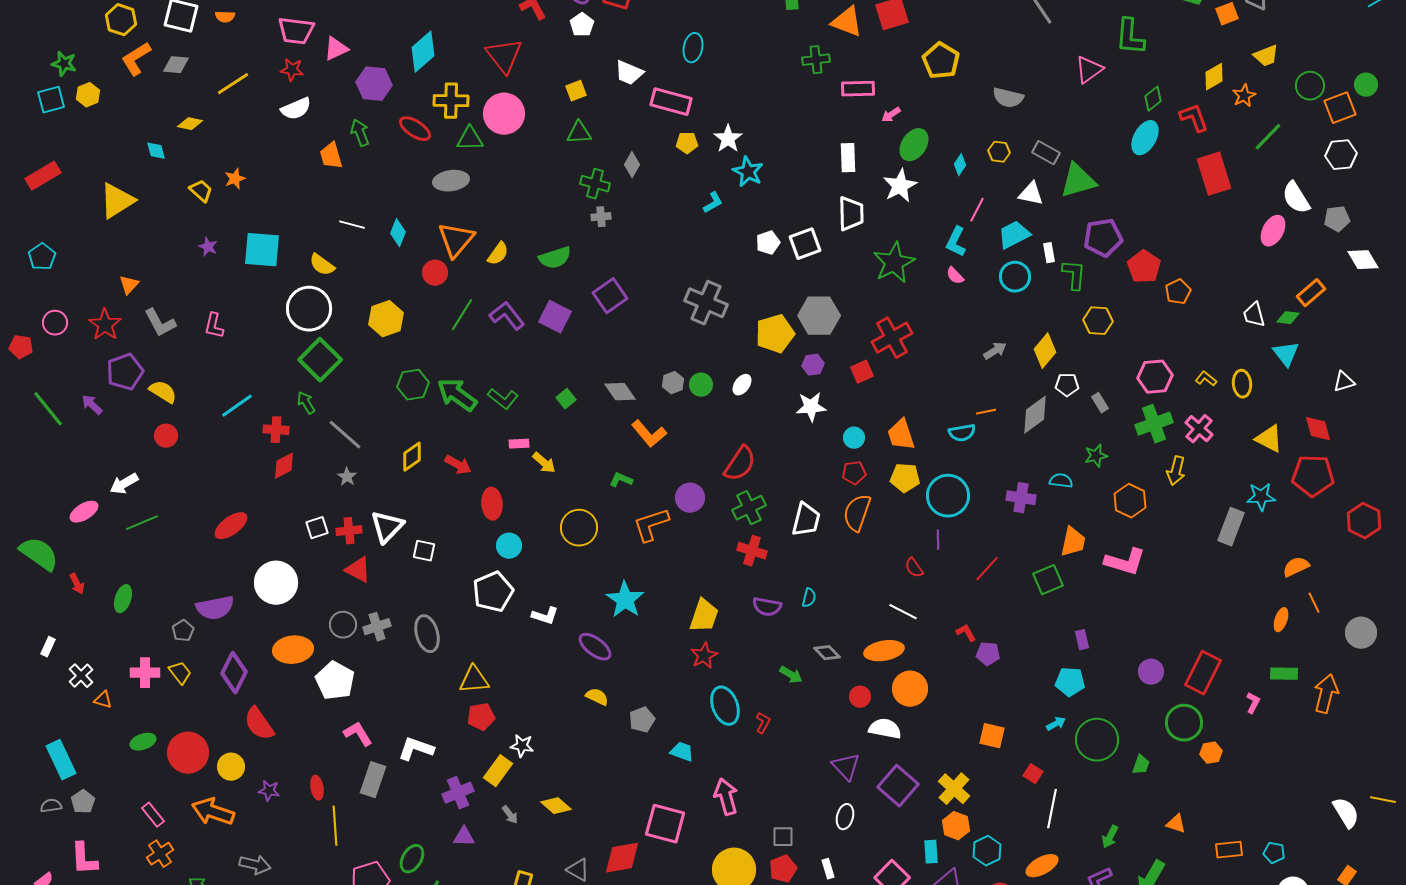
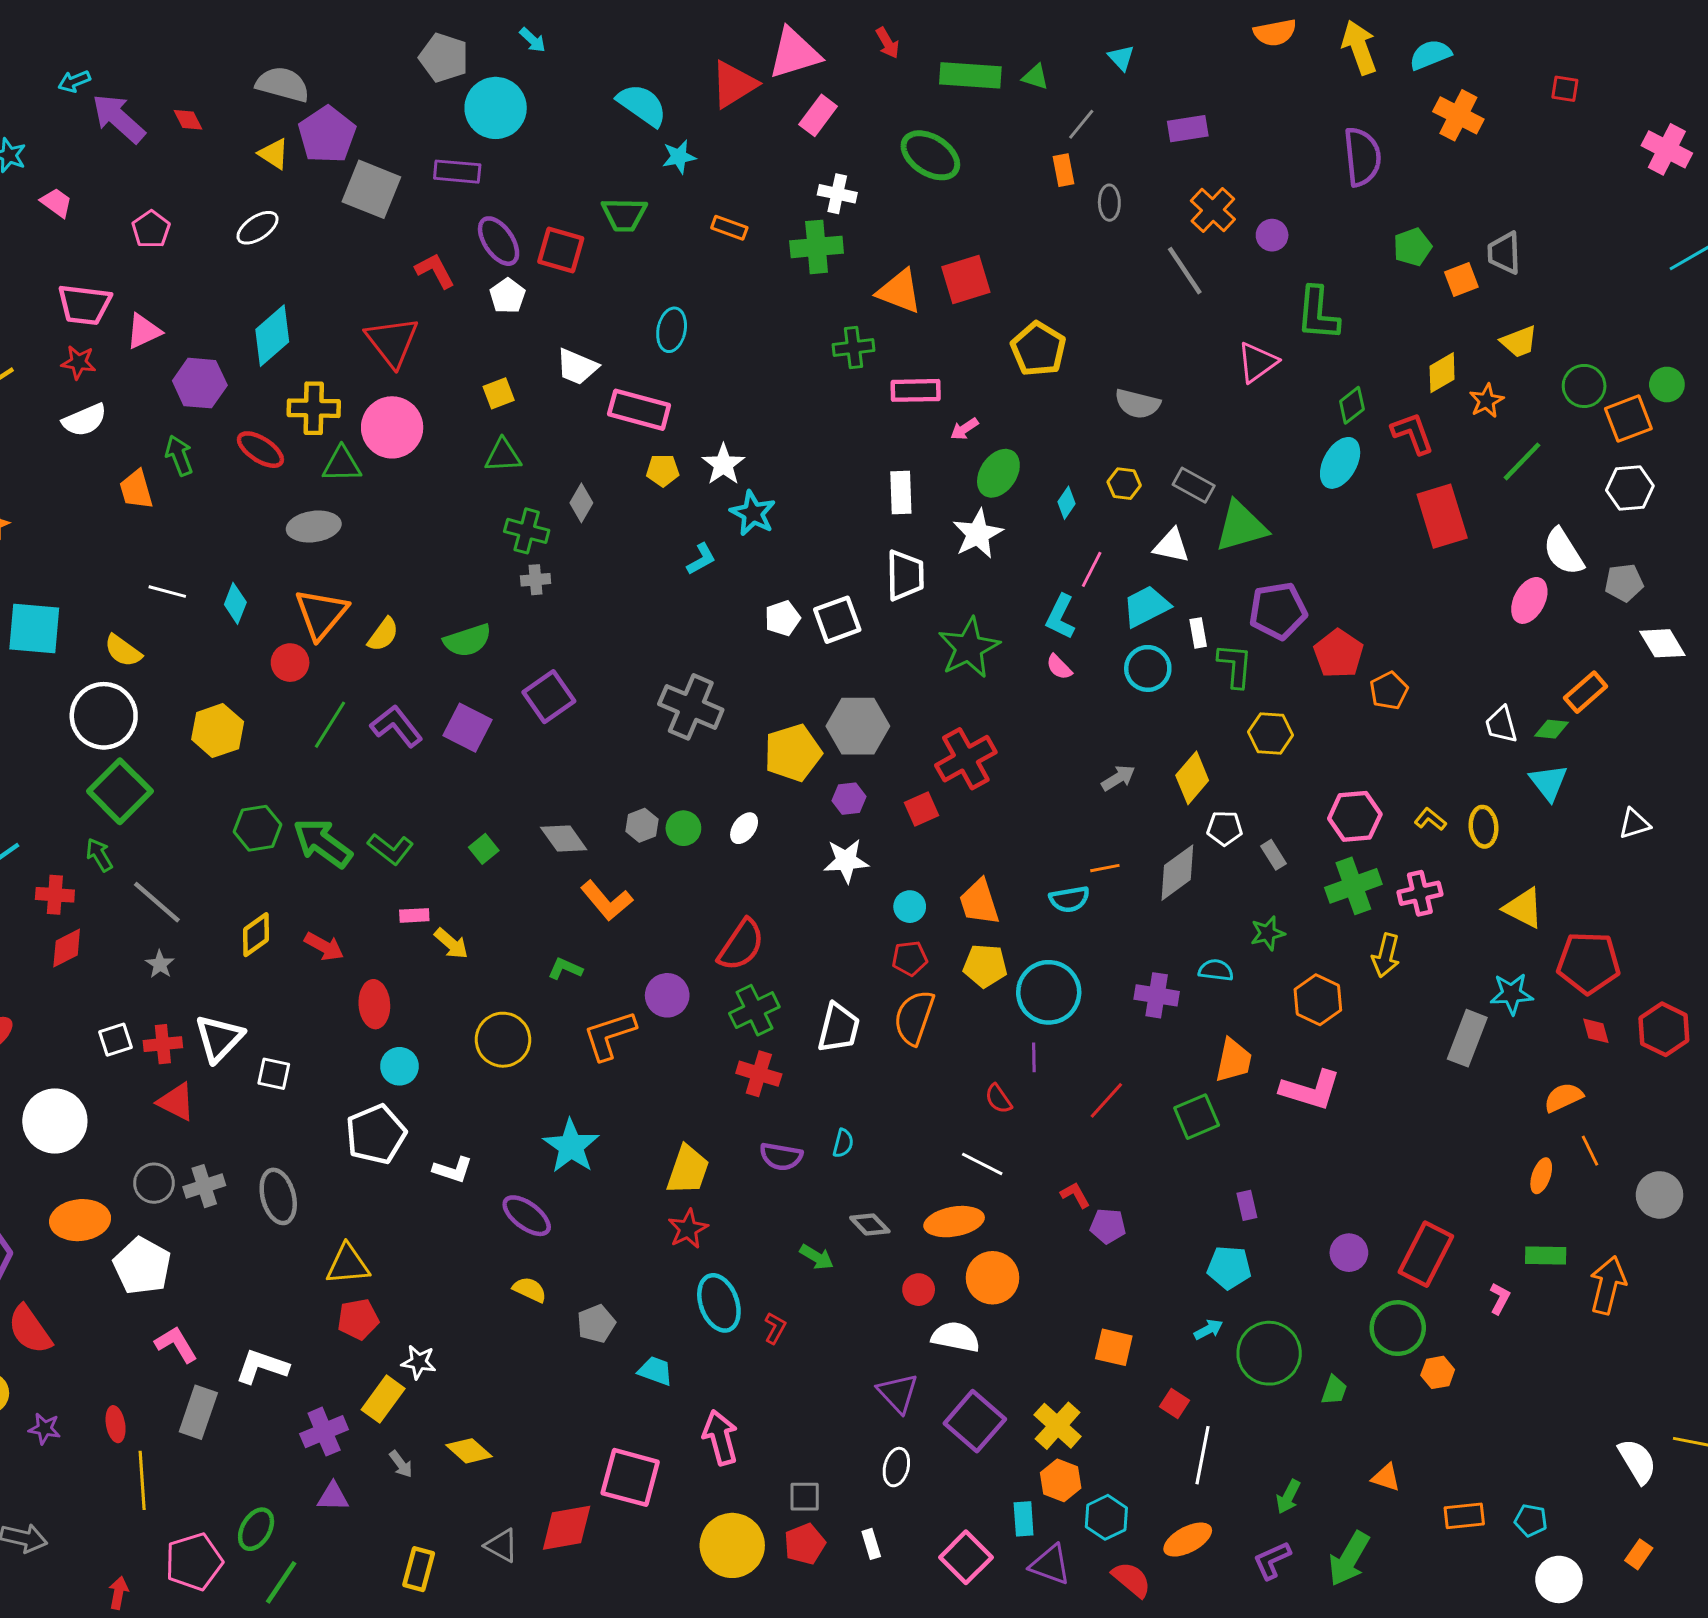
pink cross: (1199, 429) -> (1420, 893), turned 36
red diamond: (1318, 429) -> (1596, 1031), moved, size x0.7

